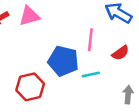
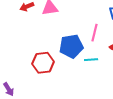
blue pentagon: (63, 61) -> (71, 46), turned -30

